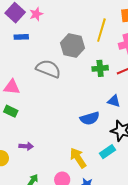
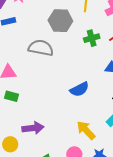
blue semicircle: (90, 118) -> (79, 89), moved
purple arrow: (26, 146) -> (33, 128), size x1.5

